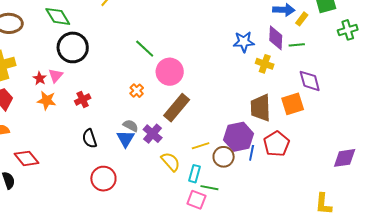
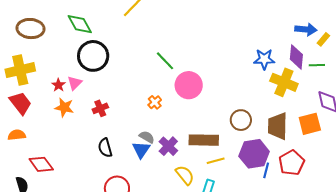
yellow cross: (265, 64) -> (284, 82), size x1.5
brown rectangle: (177, 108) -> (204, 140), moved, turned 48
brown circle: (224, 157) -> (241, 120), moved

